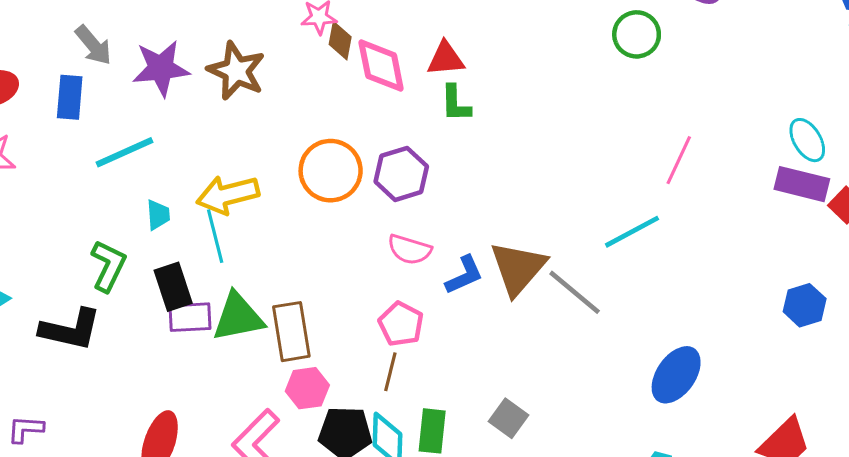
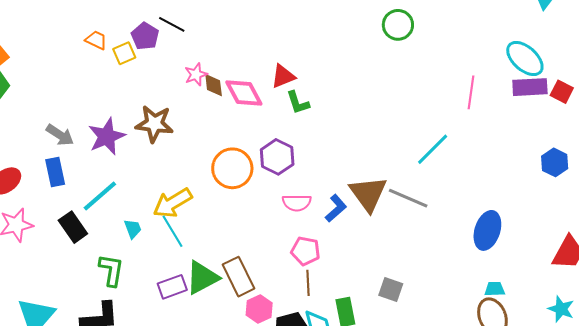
cyan ellipse: (807, 140) -> (525, 59), size x1.4
pink line: (679, 160) -> (471, 92), moved
black rectangle: (173, 287) -> (73, 227), moved

